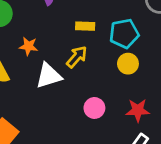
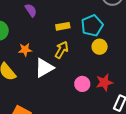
red star: (138, 110) -> (104, 82), moved

